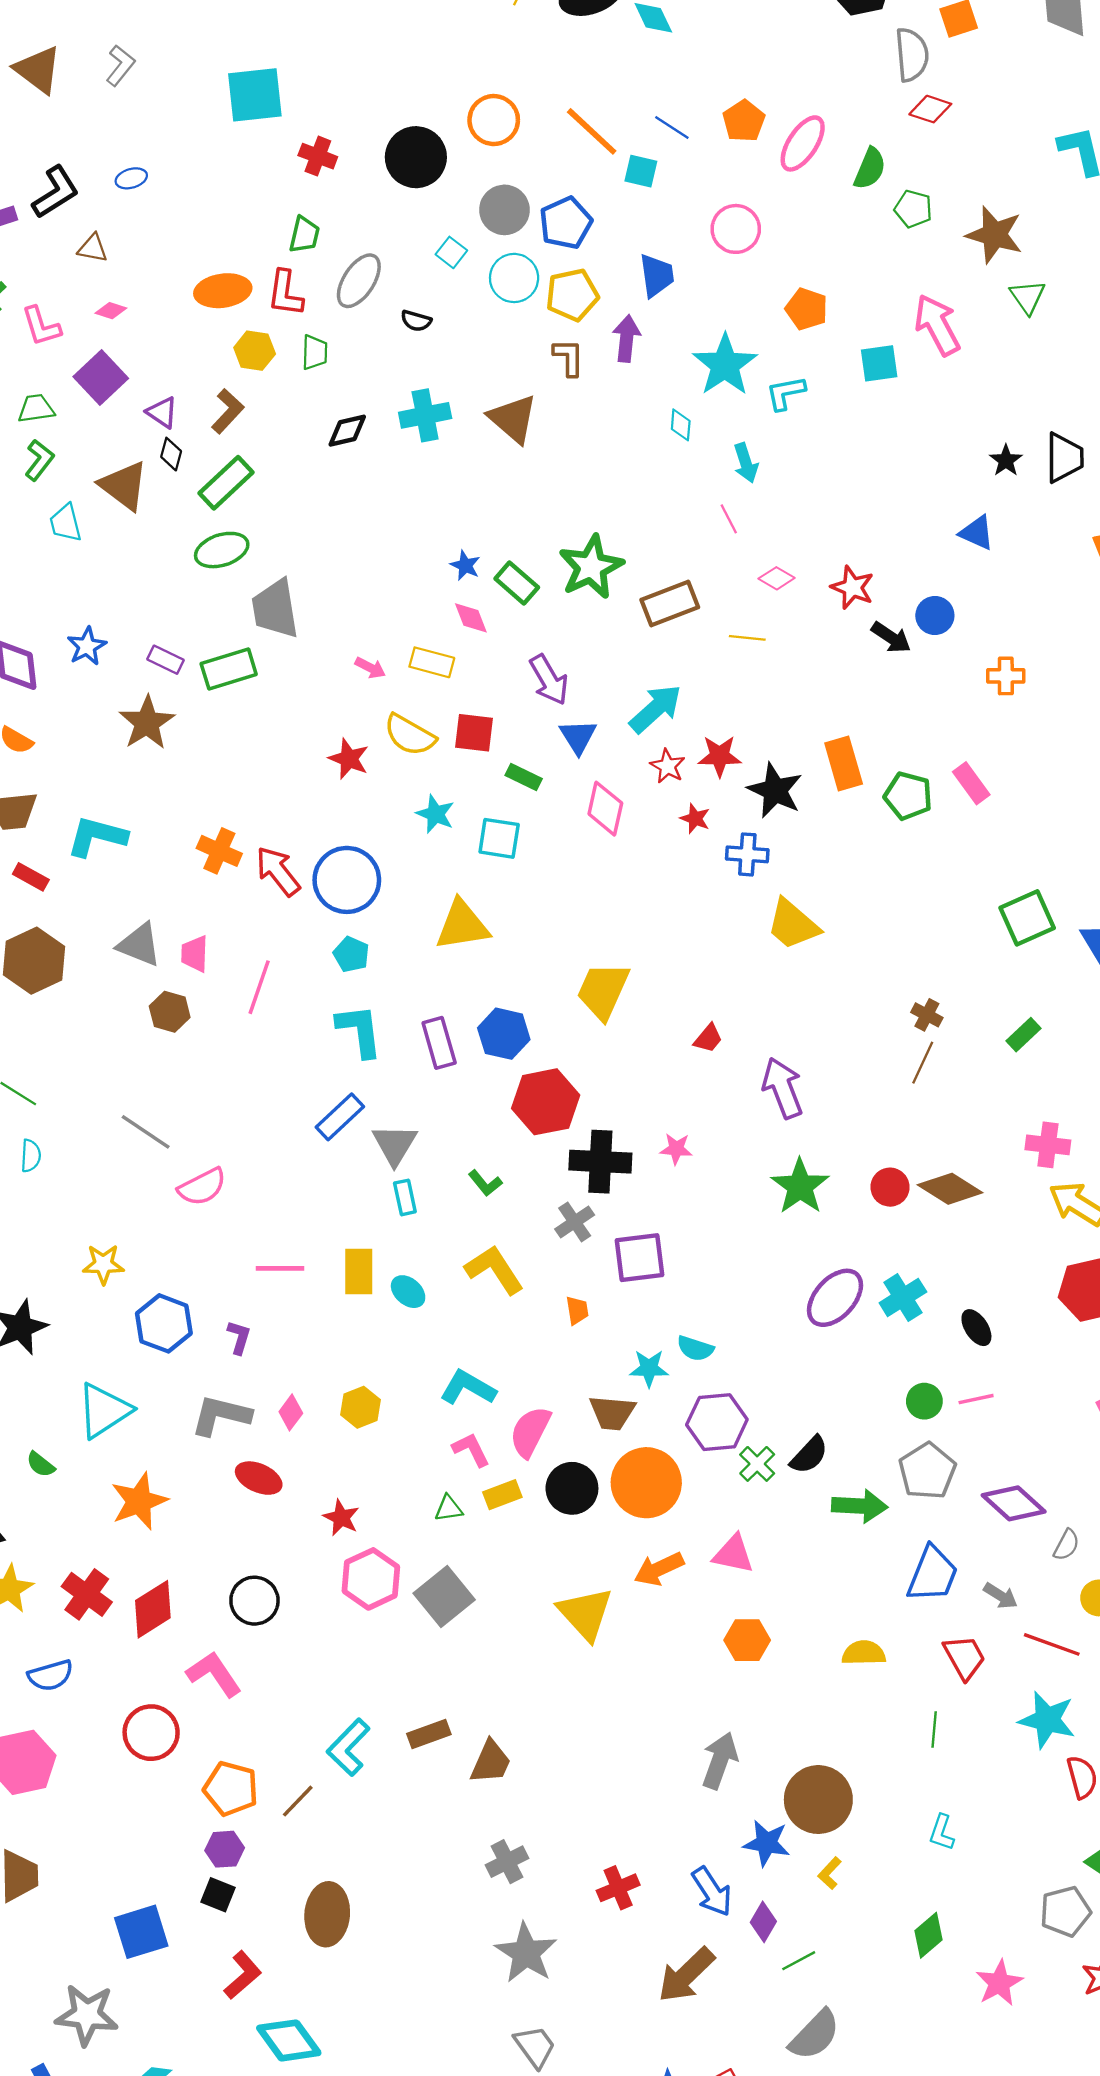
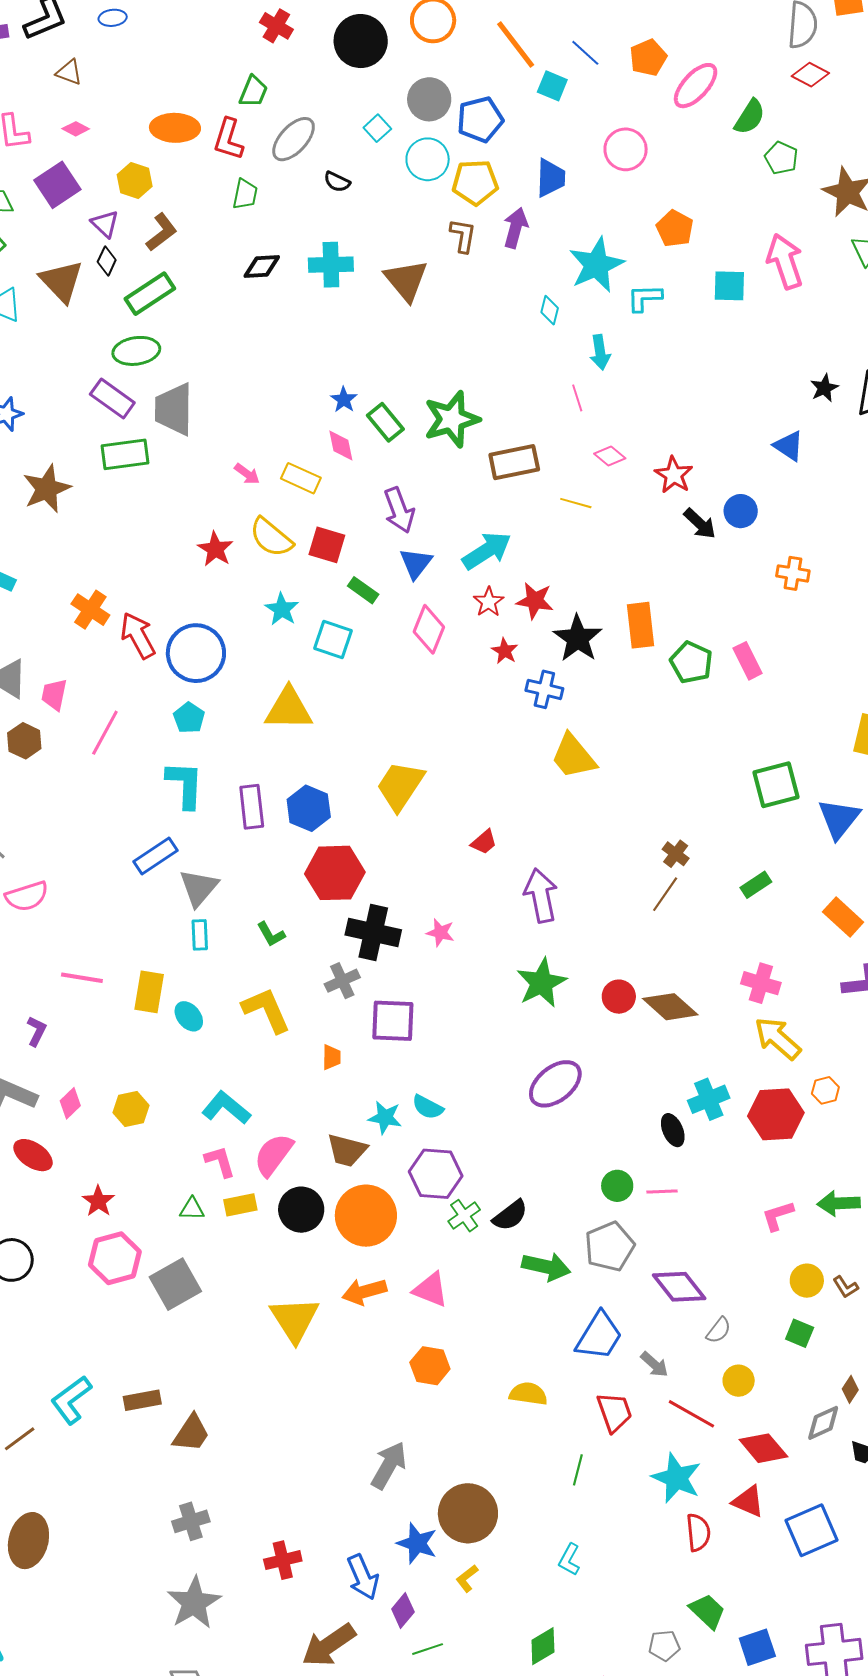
yellow hexagon: (255, 351) -> (135, 180), moved
purple rectangle: (165, 660) -> (112, 399), moved, size x1.4
cyan cross: (903, 1297) -> (709, 1099), moved
gray pentagon: (1065, 1911) -> (664, 1646), size x0.7

